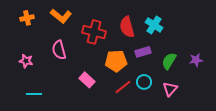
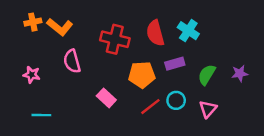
orange L-shape: (61, 16) -> (60, 27), moved

